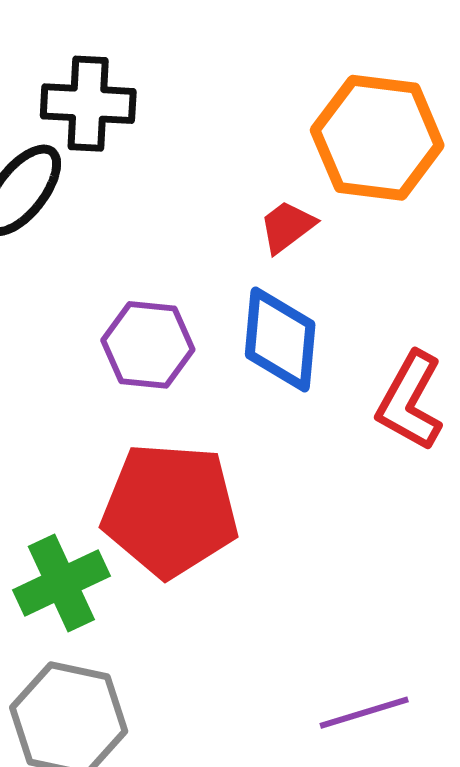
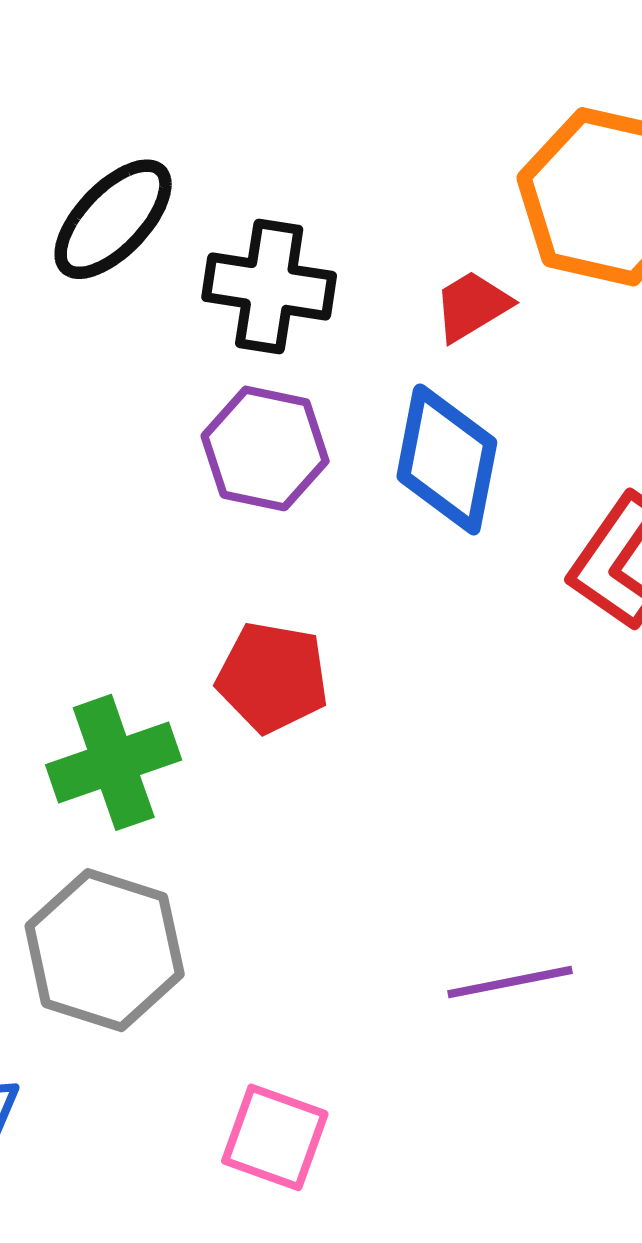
black cross: (88, 104) -> (269, 286), moved
red pentagon: (170, 510) -> (273, 677), size x0.6

